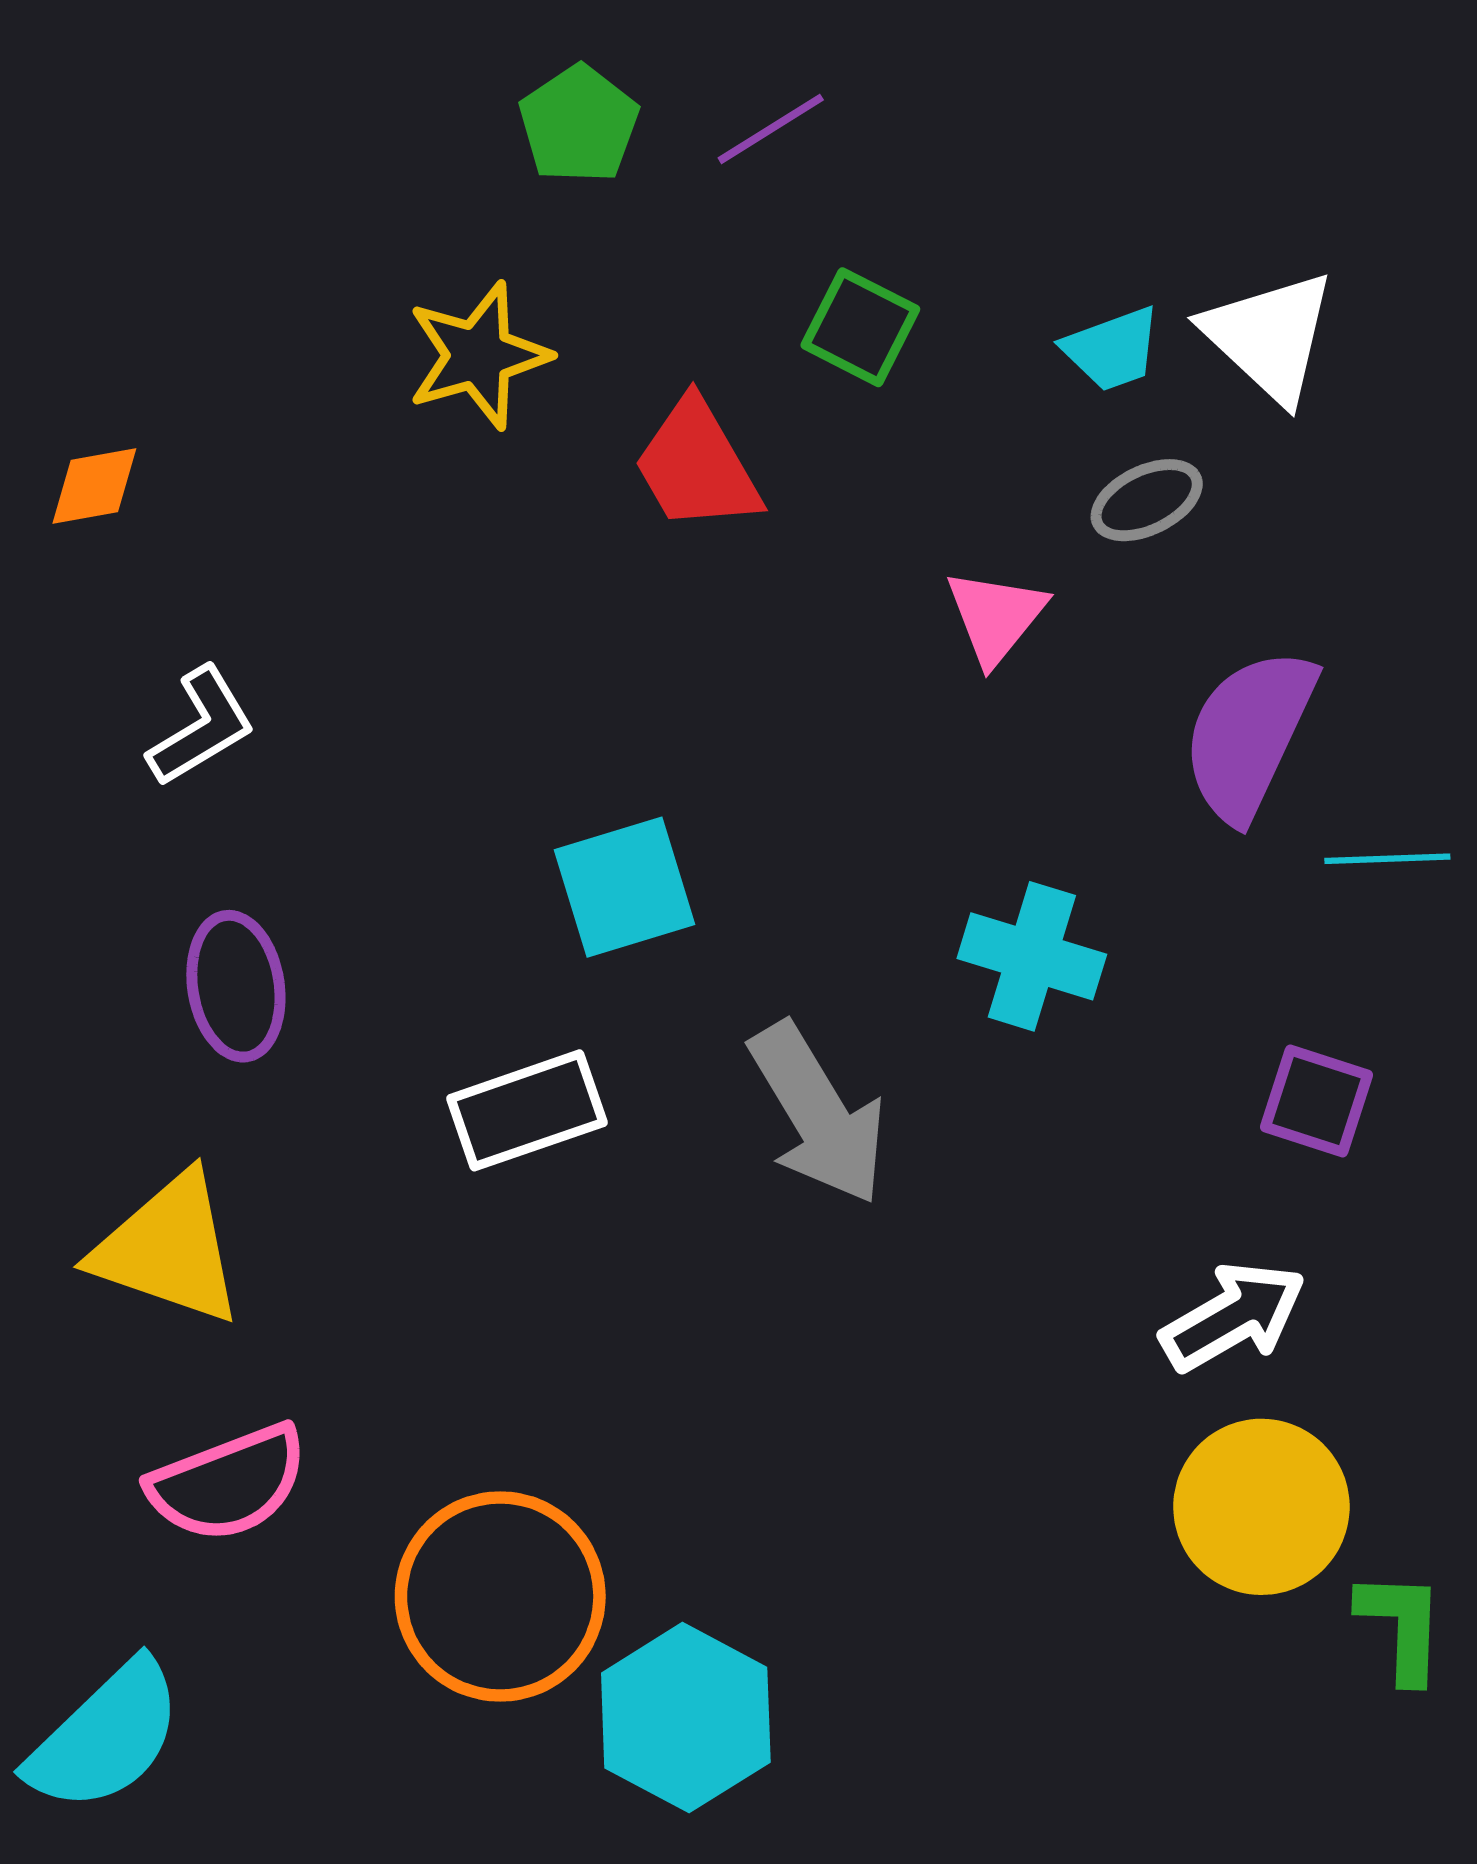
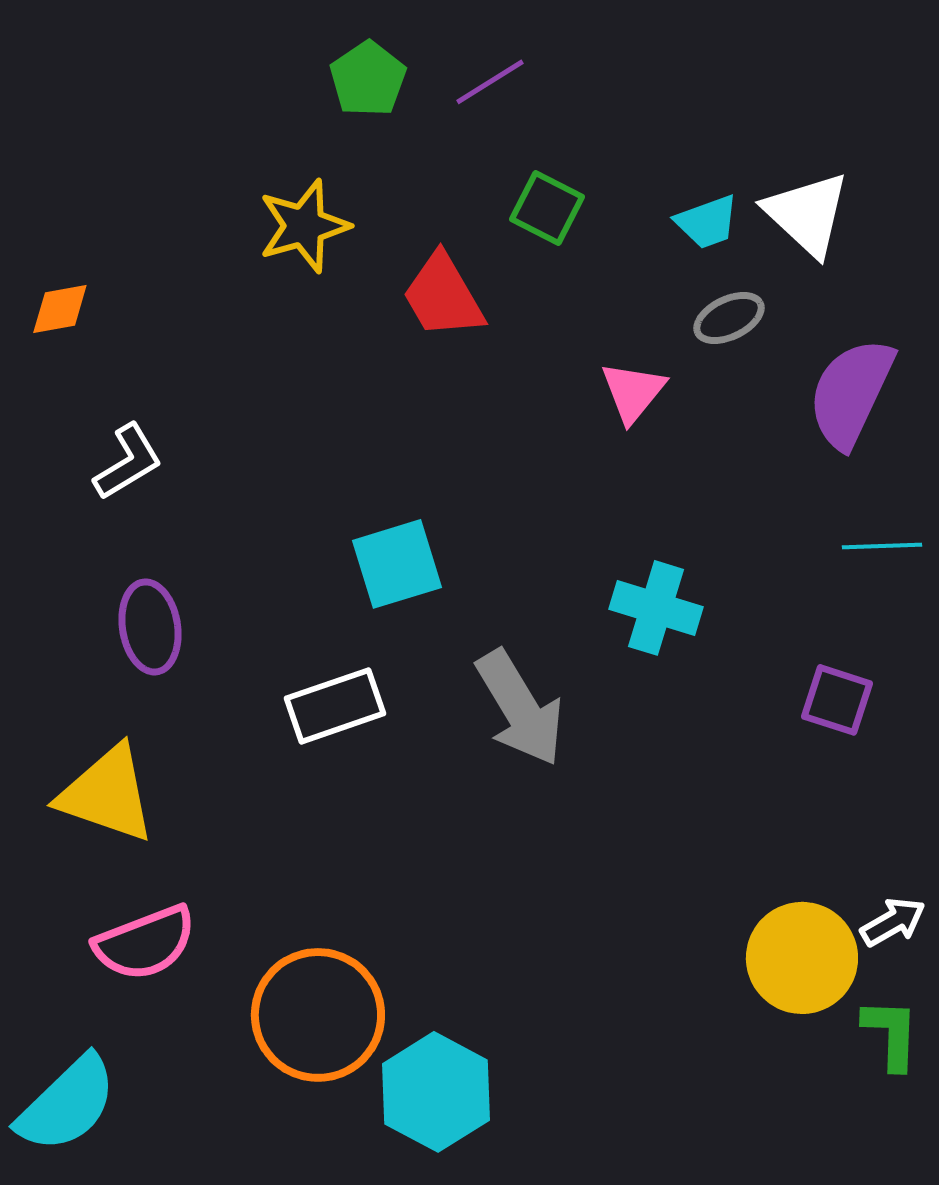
purple semicircle: (1249, 735) -> (851, 393), moved
white arrow: (1233, 1317) -> (893, 922), moved, size x0.7

